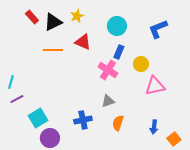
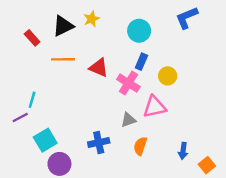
red rectangle: (32, 17) -> (32, 38), moved
blue L-shape: (158, 29) -> (187, 18), moved
red triangle: (83, 42) -> (99, 68), moved
cyan line: (11, 82) -> (32, 100), moved
pink triangle: (155, 86) -> (155, 107), moved

